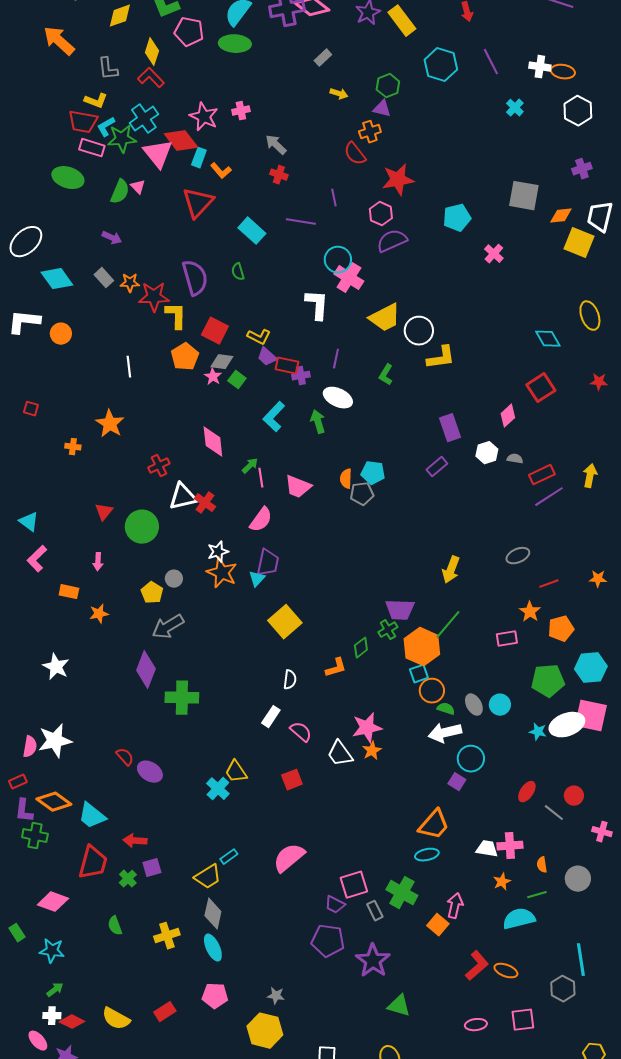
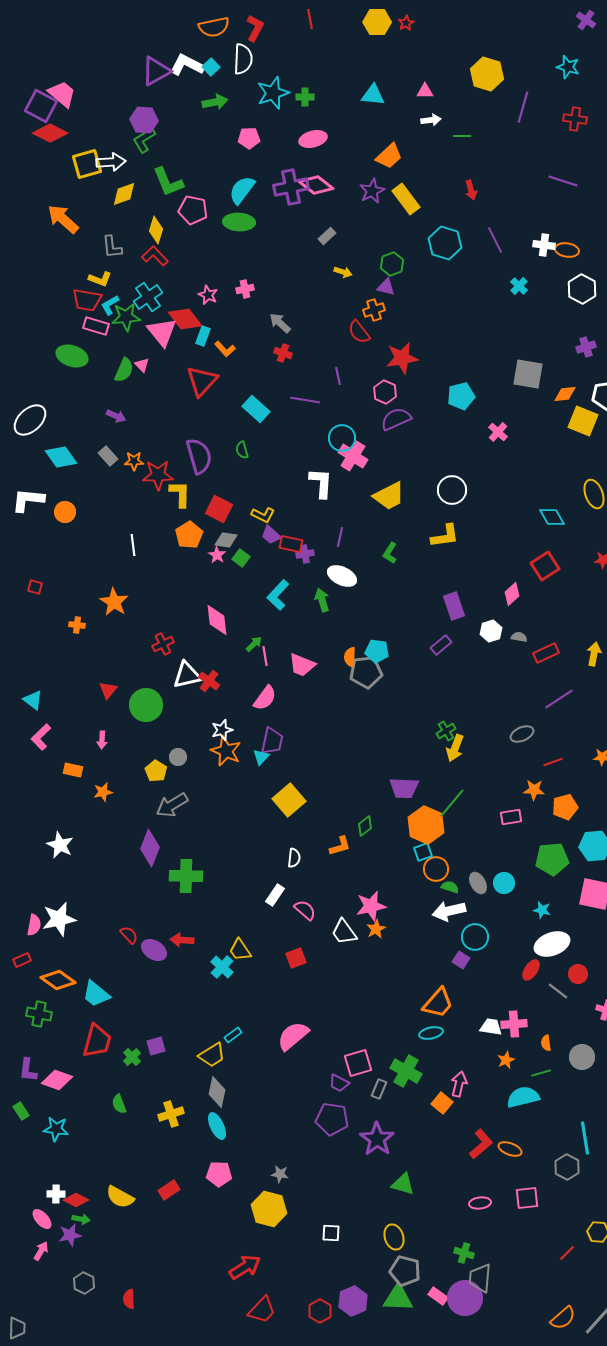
pink star: (204, 117) -> (208, 295), size x0.7
white circle: (419, 331) -> (452, 490), moved
gray pentagon: (362, 494) -> (366, 672), size x1.4
purple line: (549, 497) -> (559, 699), moved
orange star: (530, 612) -> (534, 790), turned -30
green cross: (388, 630) -> (446, 731), moved
white ellipse: (567, 725) -> (552, 944), moved
purple L-shape: (24, 811) -> (28, 1070), moved
red arrow: (135, 841) -> (182, 940), moved
gray rectangle: (375, 911) -> (379, 1089), turned 48
green arrow: (55, 990) -> (81, 1219), moved, turned 48

